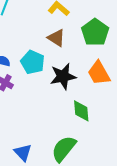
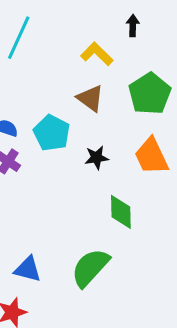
black star: (63, 76) -> (97, 158), size x0.6
blue triangle: (23, 152) -> (28, 269), turned -36

